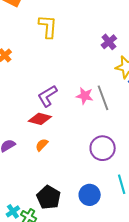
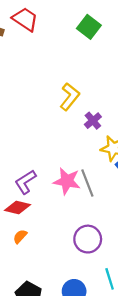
yellow L-shape: (48, 26) -> (70, 97), moved, turned 35
pink star: (85, 96) -> (67, 181), size x1.4

